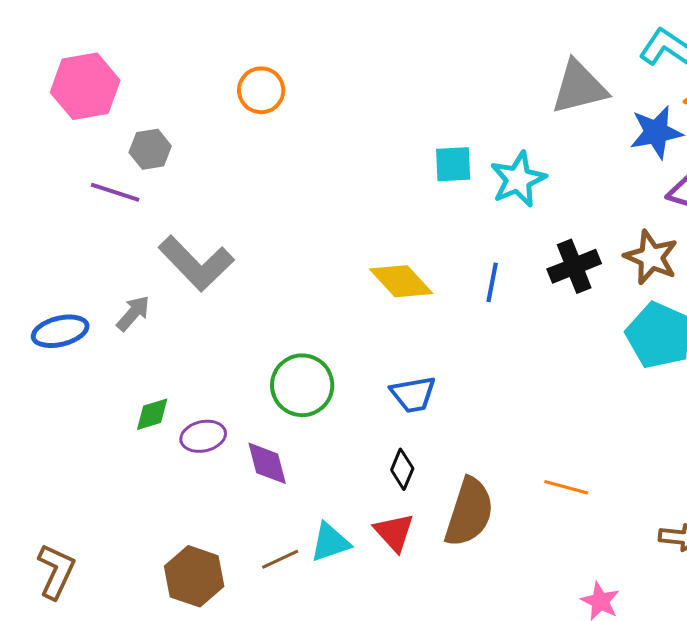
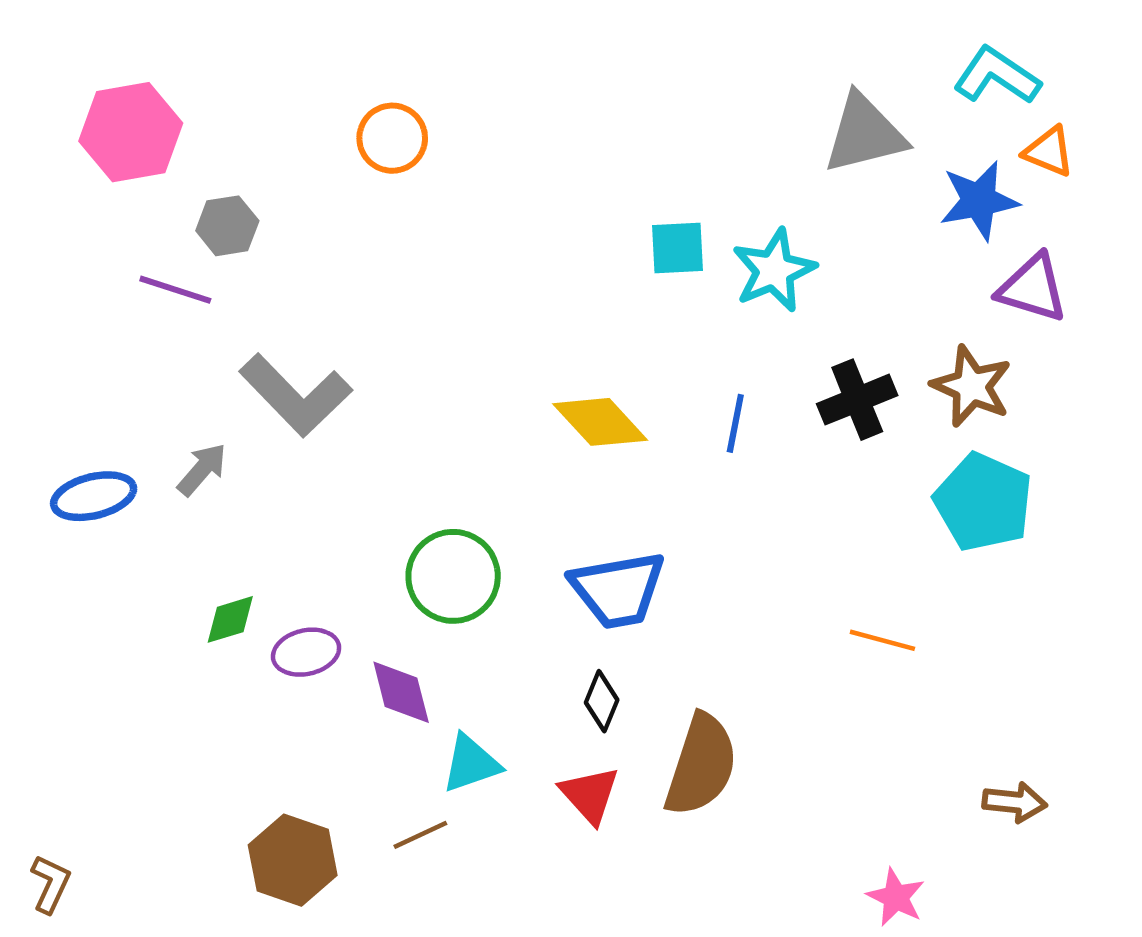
blue trapezoid: (413, 394) -> (618, 590), size x1.4
orange line: (566, 487) -> (882, 640), moved
cyan triangle: (330, 542) -> (471, 764), moved
brown L-shape: (56, 571) -> (51, 884), moved, size x0.7

